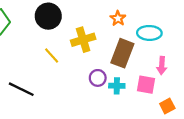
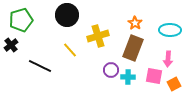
orange star: (118, 18) -> (135, 23), moved
cyan ellipse: (149, 33) -> (170, 30), moved
black line: (21, 89) -> (40, 66), moved
orange square: (167, 106) -> (174, 84), moved

